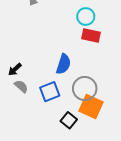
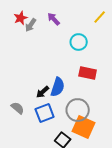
red rectangle: (91, 36) -> (88, 73), moved
black arrow: (15, 69) -> (43, 92), moved

